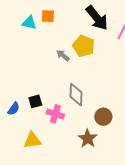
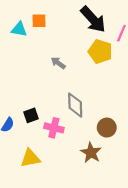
yellow pentagon: (84, 46) -> (100, 51), moved

